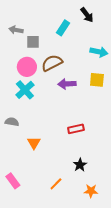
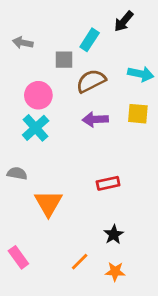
black arrow: (87, 15) -> (124, 21), turned 77
gray square: (33, 42) -> (64, 60), moved
brown semicircle: (52, 63) -> (91, 81), moved
orange triangle: (34, 143) -> (48, 203), size x1.5
orange star: (91, 191) -> (115, 271), moved

